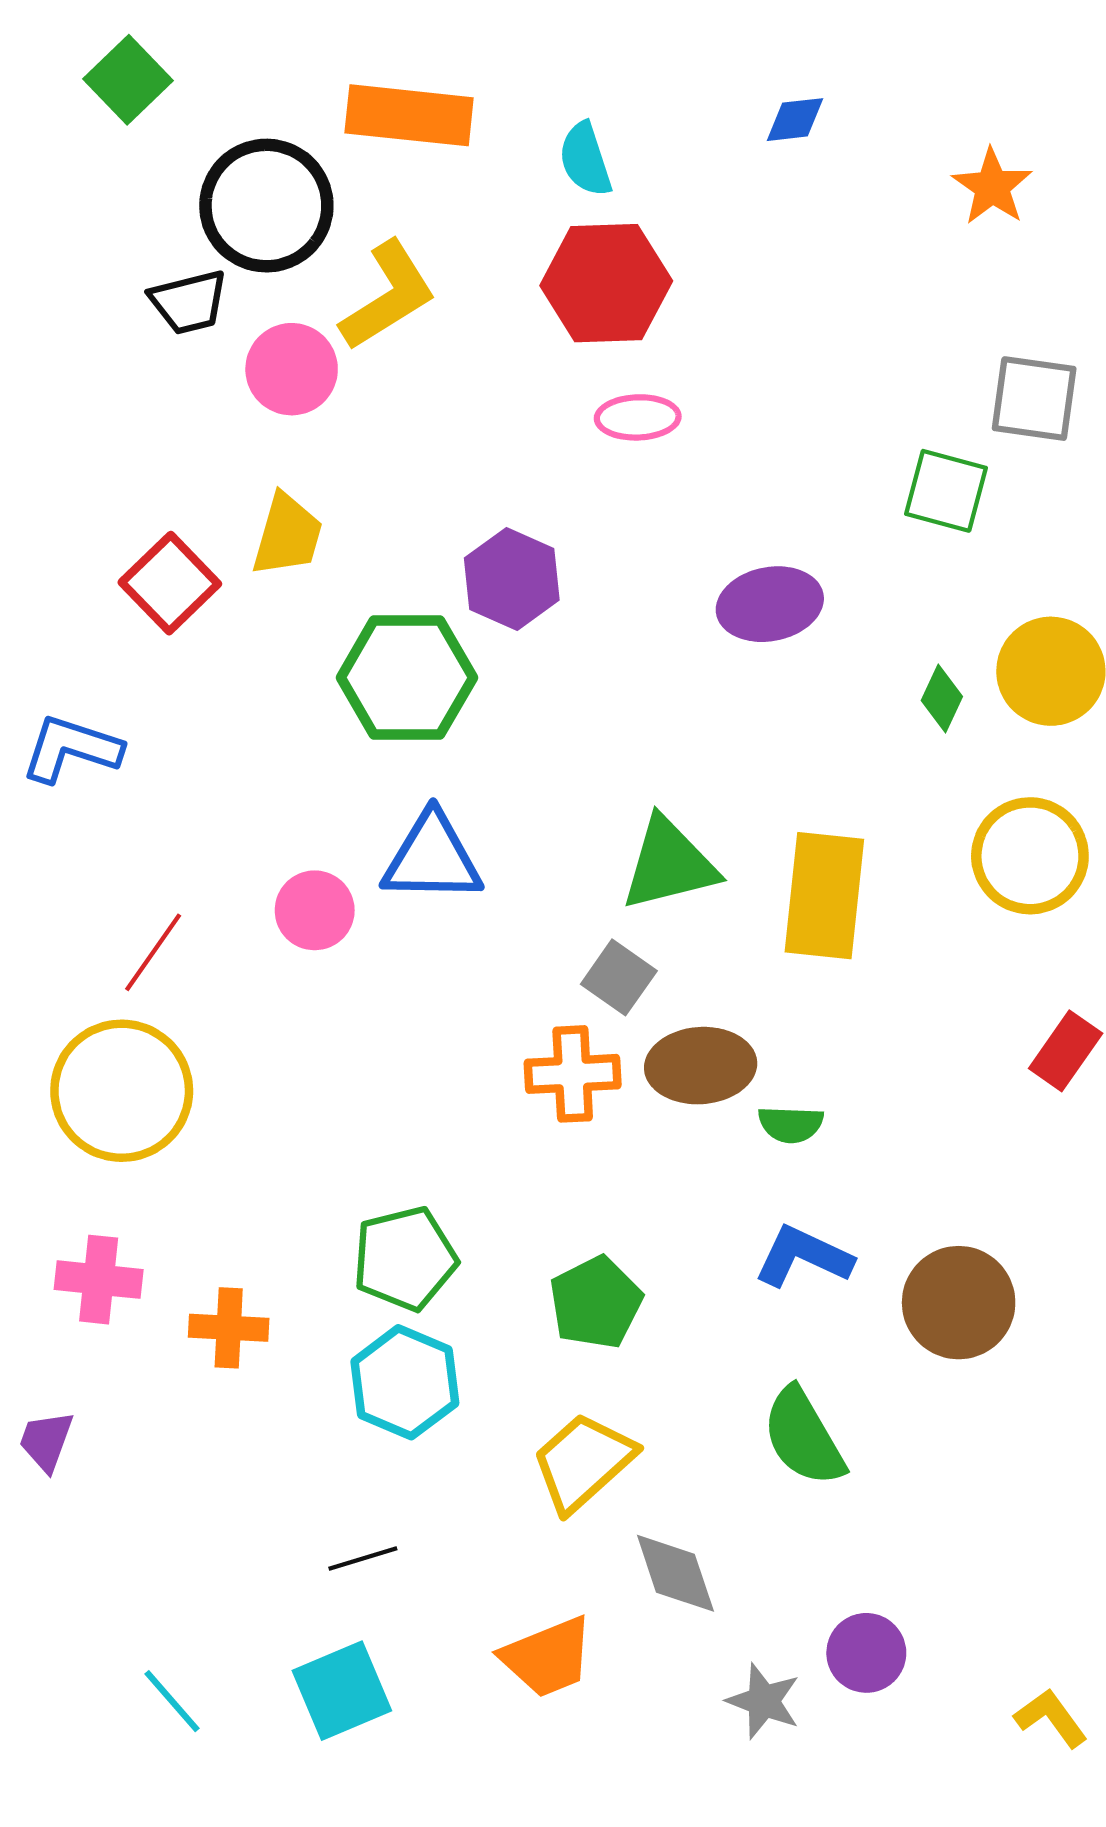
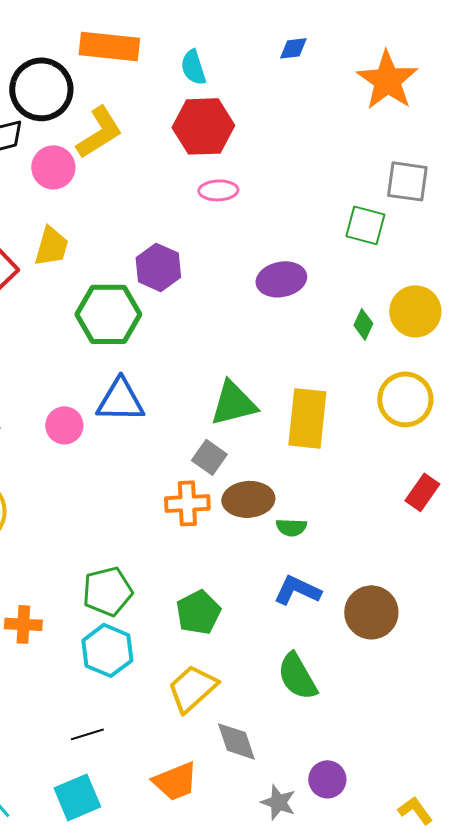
orange star: (992, 187) -> (387, 80), size x1.6

